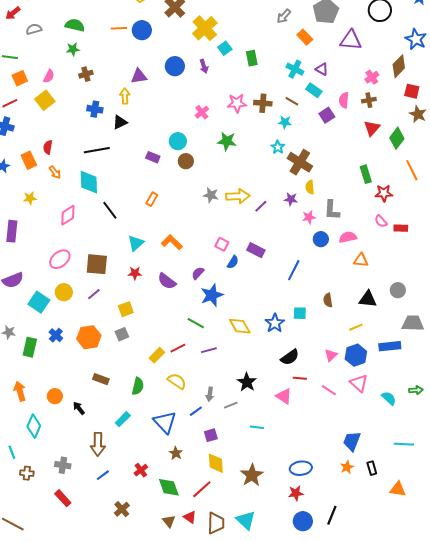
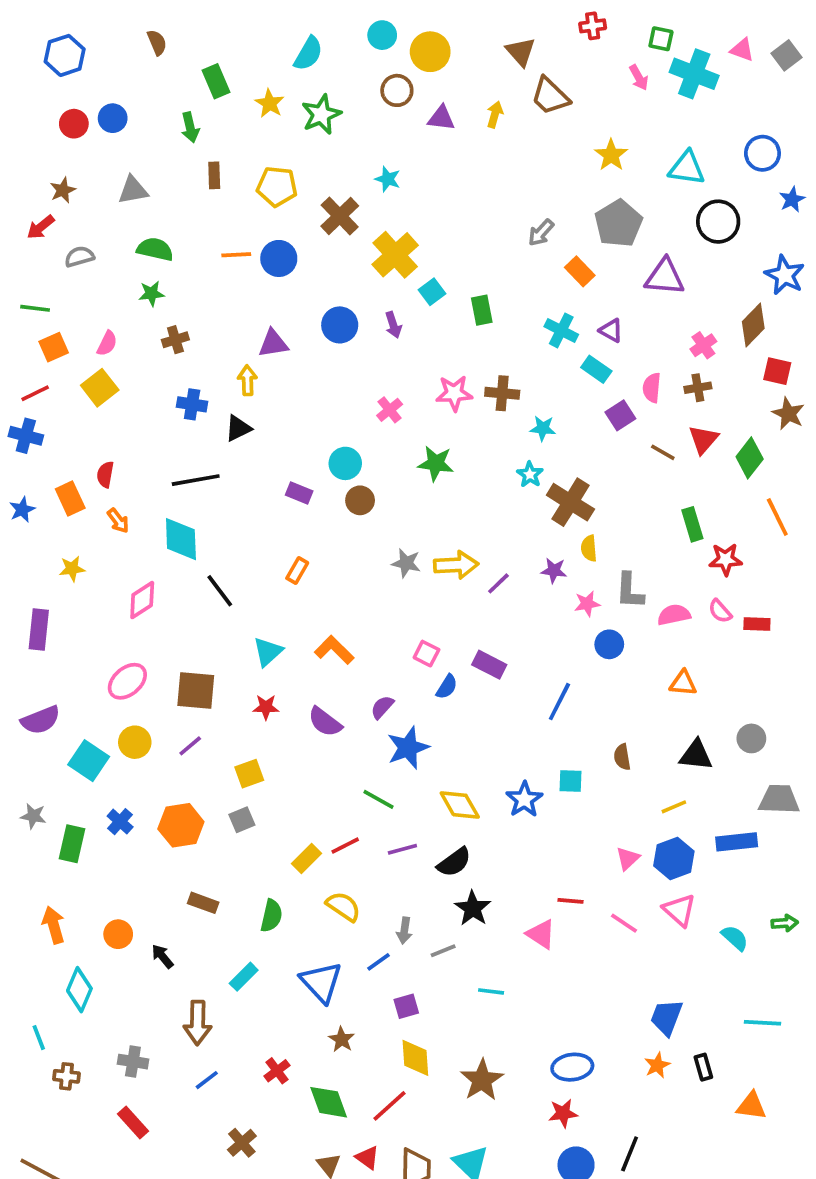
brown line: (292, 101) -> (663, 452), moved
pink semicircle: (348, 237) -> (674, 615), moved
black semicircle: (290, 357) -> (454, 862), moved

